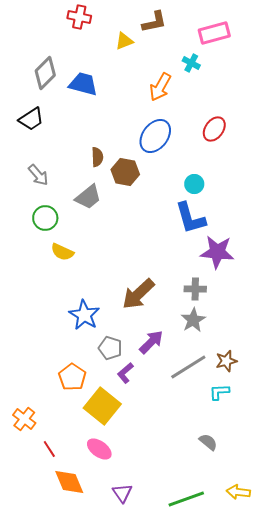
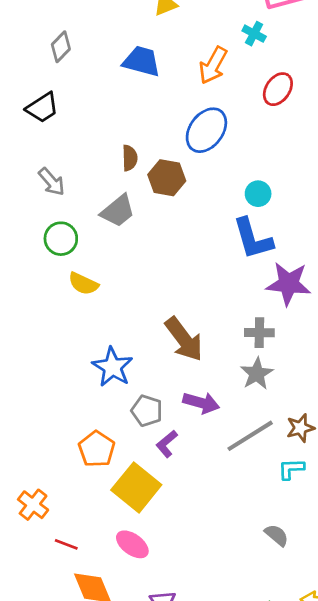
gray diamond: (45, 73) -> (61, 47), size x0.7
blue trapezoid: (83, 84) -> (142, 61), moved
red ellipse: (214, 129) -> (278, 89), moved
brown arrow: (138, 294) -> (184, 339), turned -84
purple arrow: (151, 342) -> (201, 403), turned 60
red line: (49, 449) -> (66, 544), turned -36

